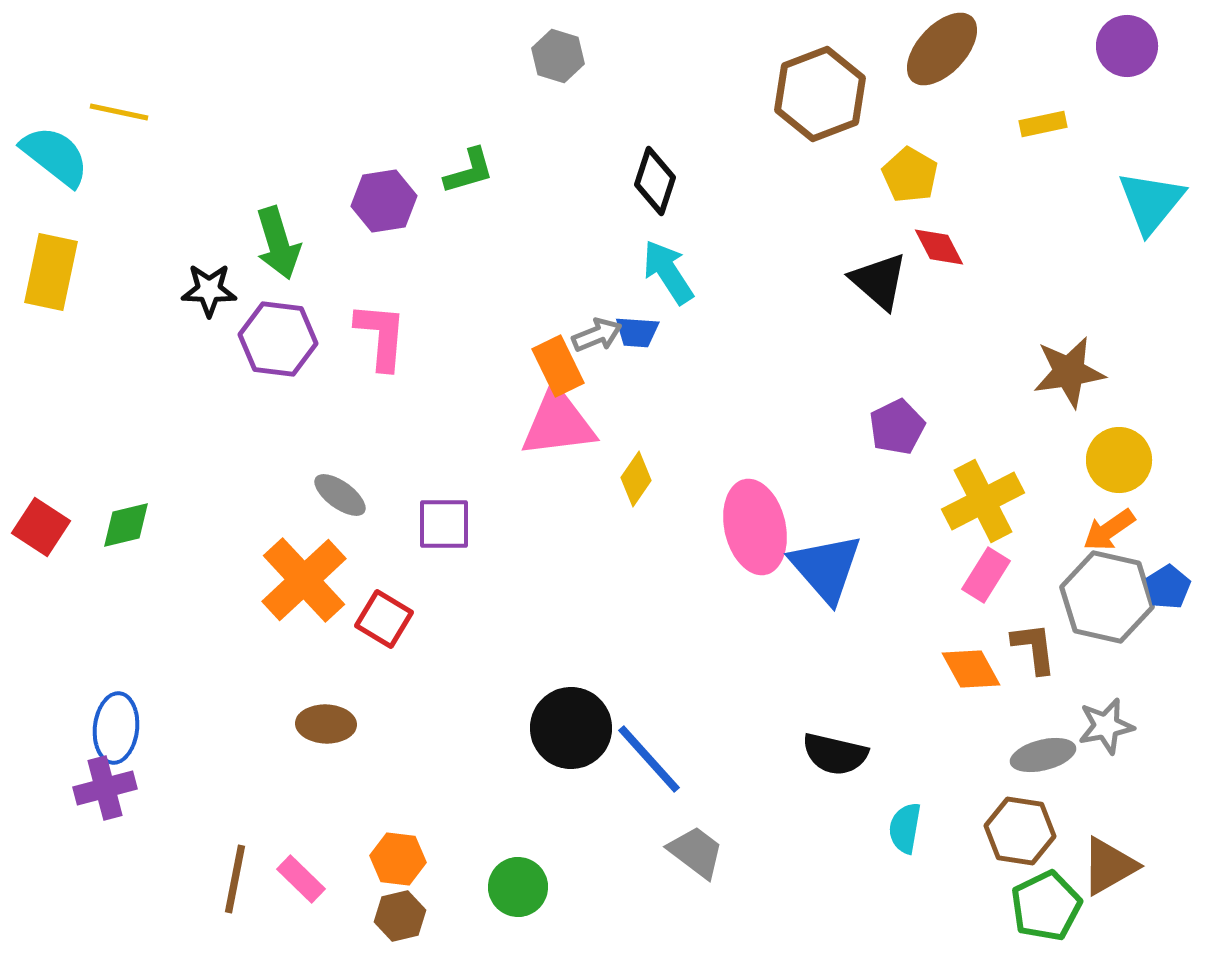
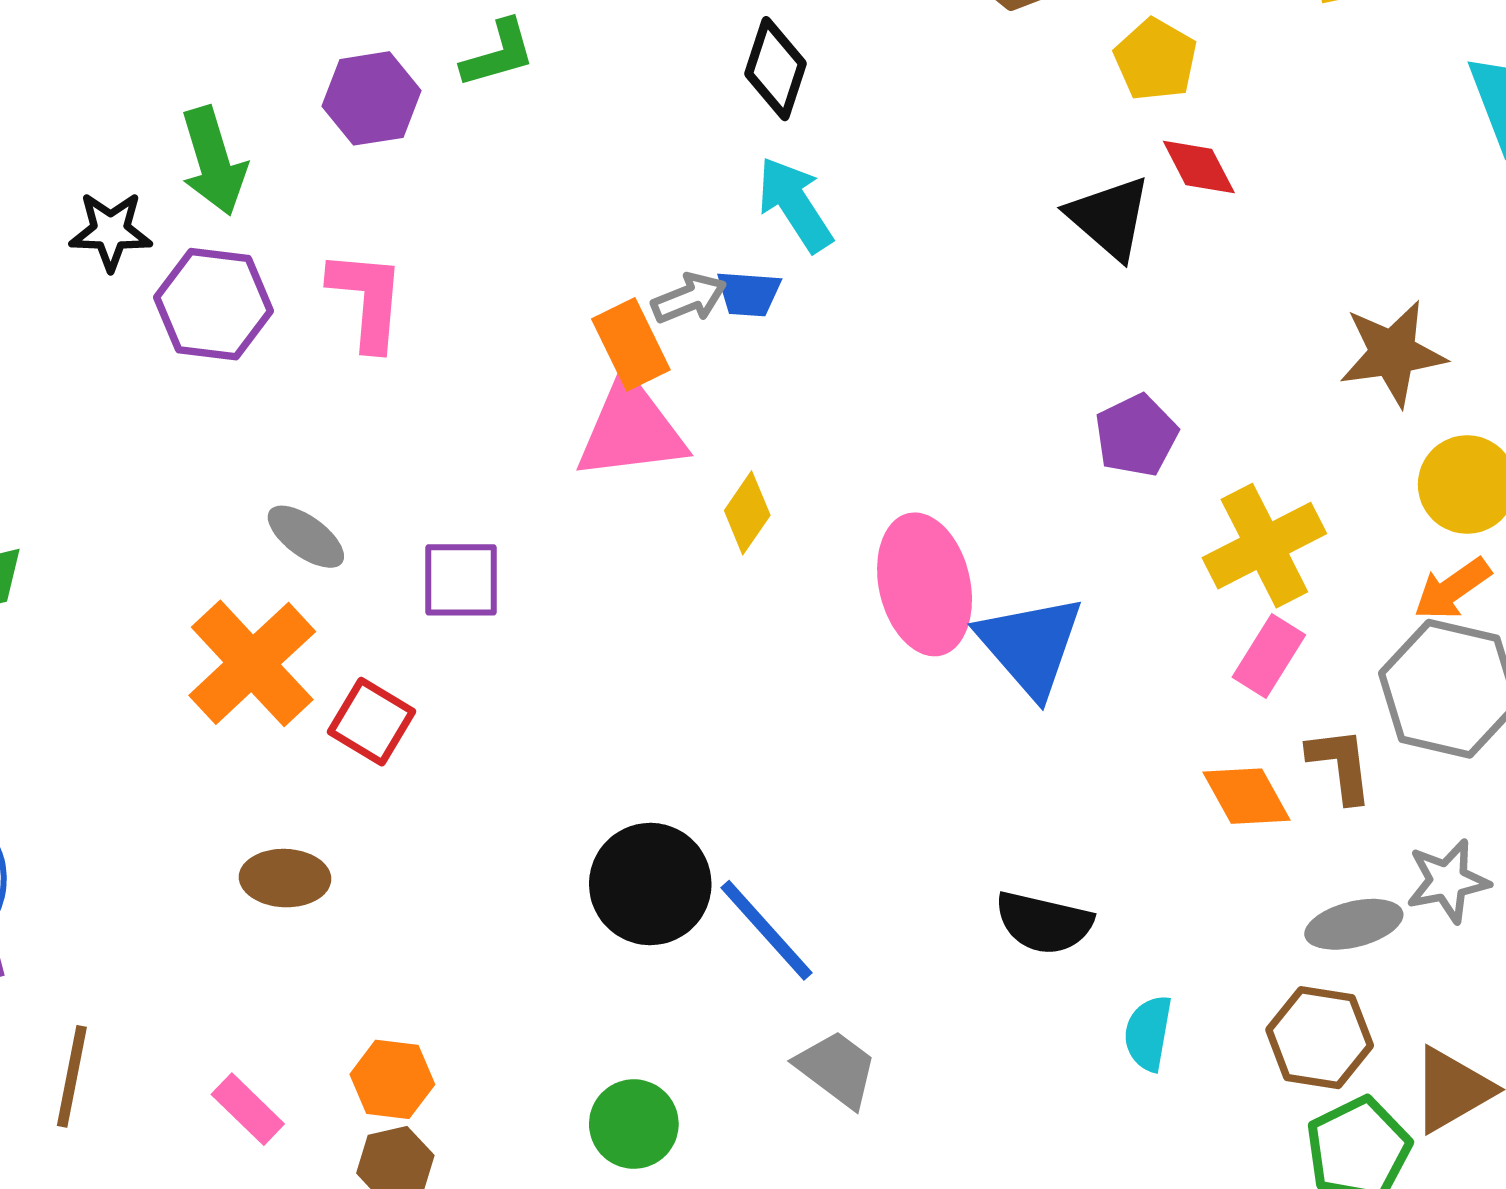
brown line: (235, 879) -> (72, 1076), moved
green circle: (518, 887) -> (634, 1124), moved

